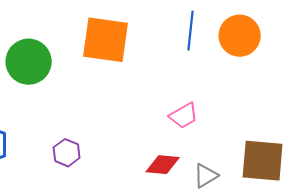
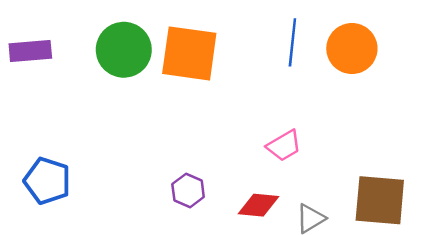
green circle: (29, 62) -> (124, 50), moved
purple hexagon: (67, 153) -> (188, 191), moved

